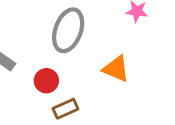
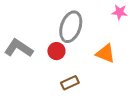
red circle: (46, 81) -> (56, 51), moved

